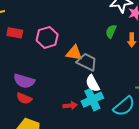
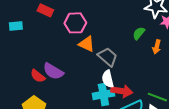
orange triangle: (74, 53) -> (87, 44), moved
purple semicircle: (24, 81) -> (53, 71), moved
red arrow: (70, 106) -> (122, 91), moved, size x1.5

